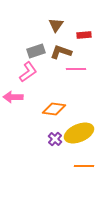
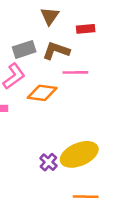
orange diamond: (54, 109) -> (42, 93), moved

